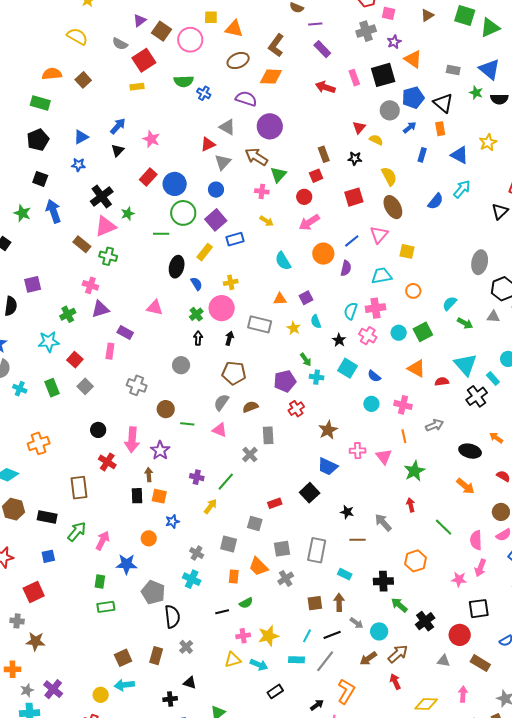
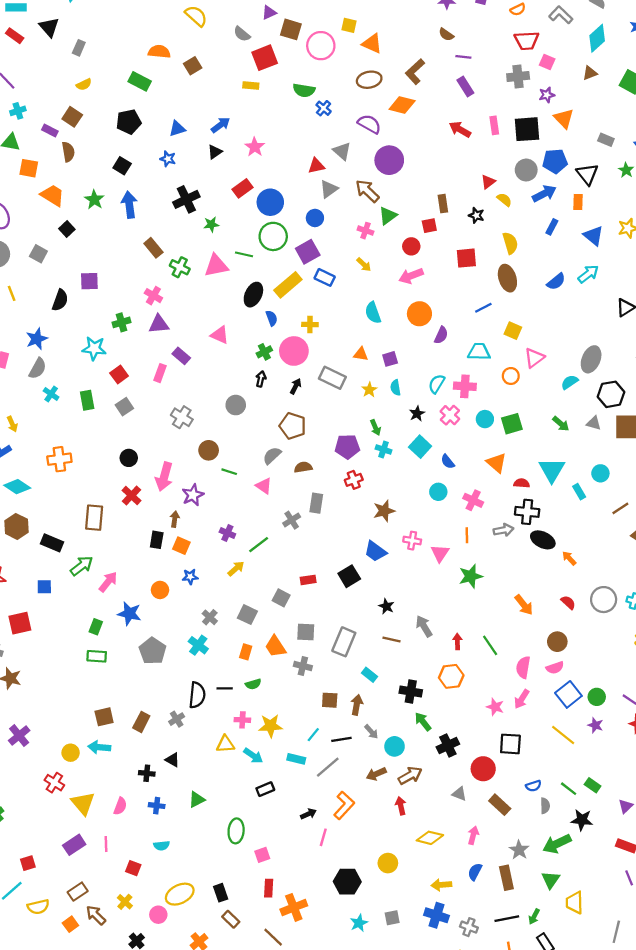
brown square: (162, 31) -> (291, 29), turned -30
blue arrow: (410, 127) -> (544, 194), size x1.5
pink triangle: (105, 226) -> (216, 266), moved
pink triangle: (379, 235) -> (534, 358), moved
blue rectangle: (235, 239) -> (325, 277), turned 30
blue line: (352, 241) -> (483, 308), moved
yellow rectangle: (205, 252) -> (288, 285), size x1.4
cyan semicircle: (450, 303) -> (570, 382), moved
black cross: (477, 396) -> (527, 512), moved, turned 30
black ellipse: (470, 451) -> (543, 540), moved
red arrow: (411, 505) -> (457, 641), moved
gray cross: (286, 578) -> (303, 666), turned 35
black semicircle: (172, 617) -> (197, 695), moved

